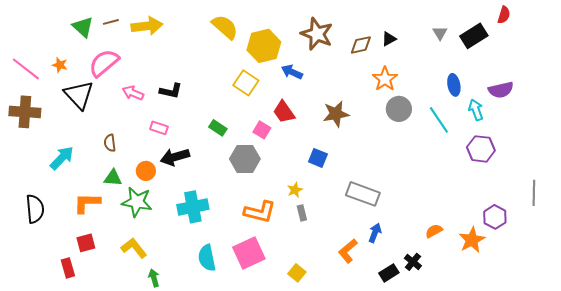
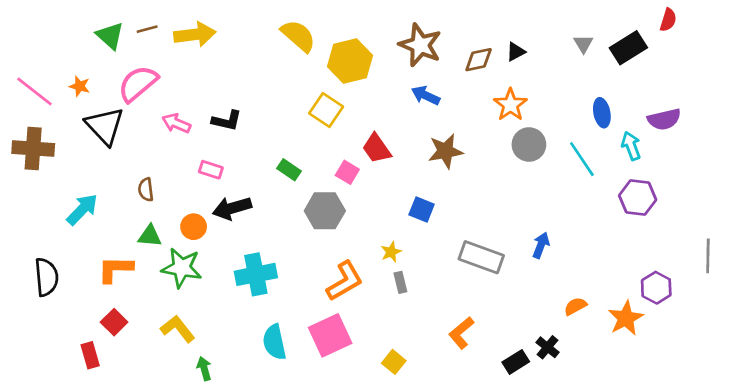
blue arrow: (292, 72) -> (426, 95), moved
orange L-shape: (260, 212) -> (345, 281), turned -44
blue arrow: (375, 233) -> (541, 245), moved
red square: (86, 243) -> (114, 322), turned -30

